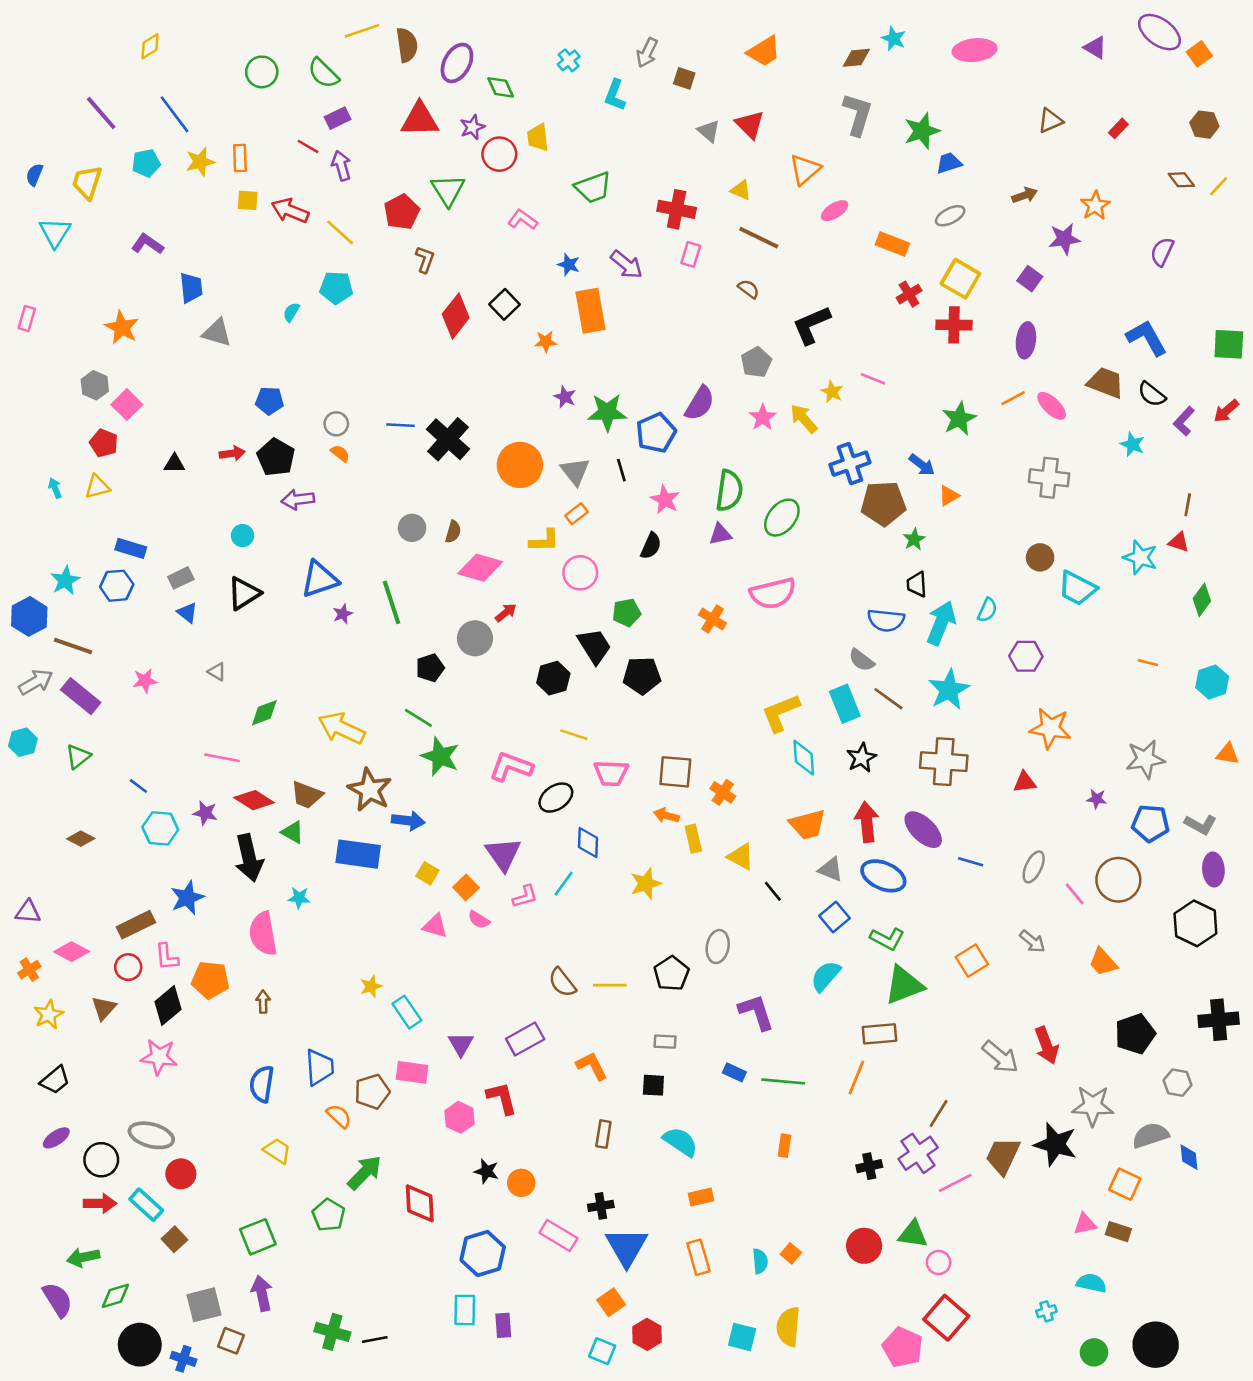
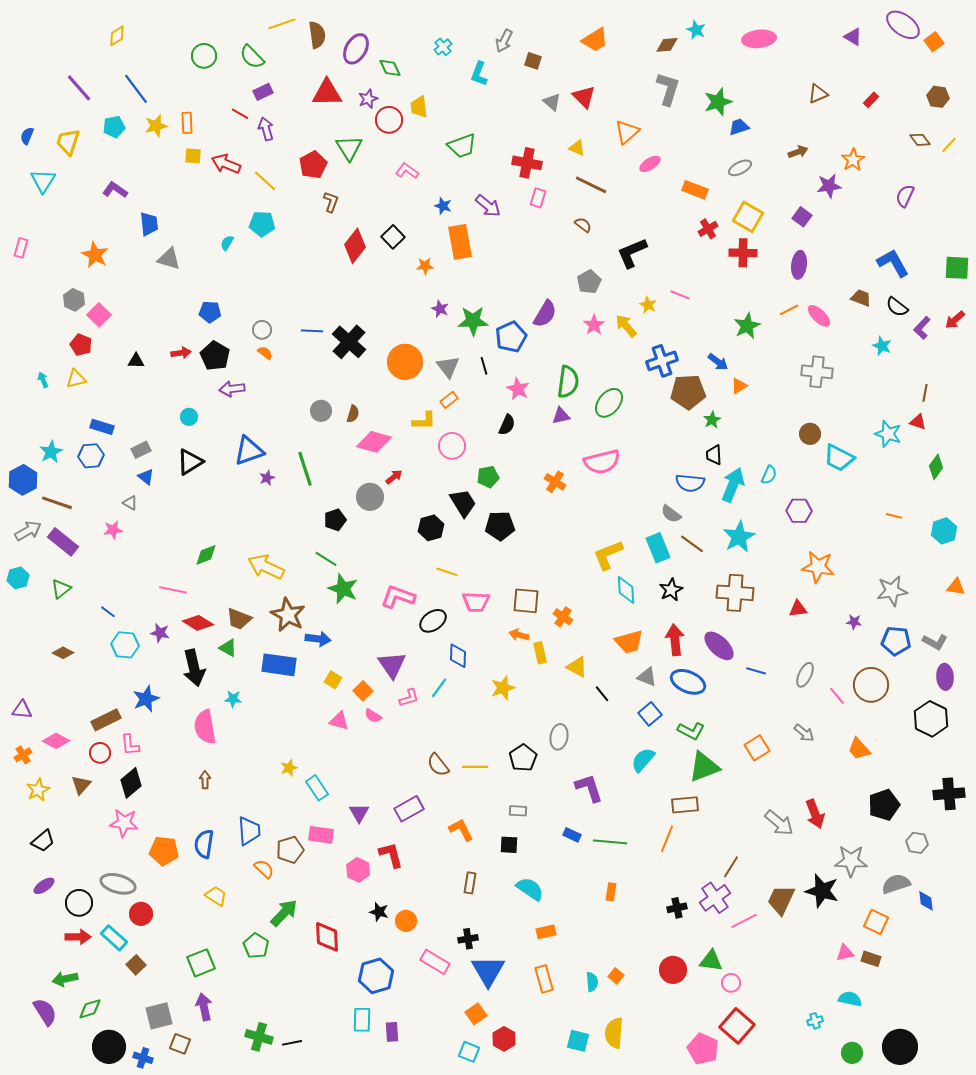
brown trapezoid: (1106, 383) -> (861, 298), size x0.7
gray triangle: (217, 672) -> (130, 503), moved
orange pentagon: (210, 980) -> (164, 851), moved

